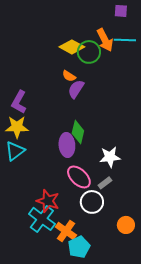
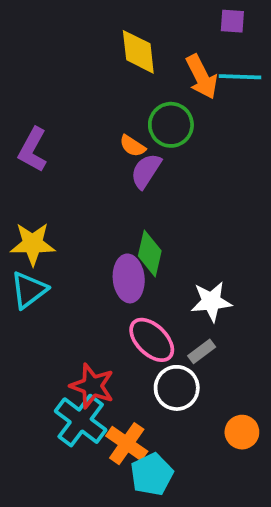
yellow diamond: (72, 47) -> (138, 52), moved, turned 55
green circle: (89, 52) -> (171, 125), moved
purple L-shape: (19, 102) -> (33, 150), moved

